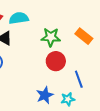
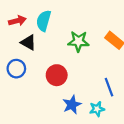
cyan semicircle: (19, 18) -> (44, 21), turned -66
red circle: (56, 61) -> (57, 75), moved

